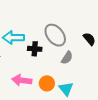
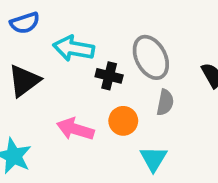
gray semicircle: (67, 58) -> (165, 102), turned -32
orange circle: (47, 83) -> (123, 121), moved

